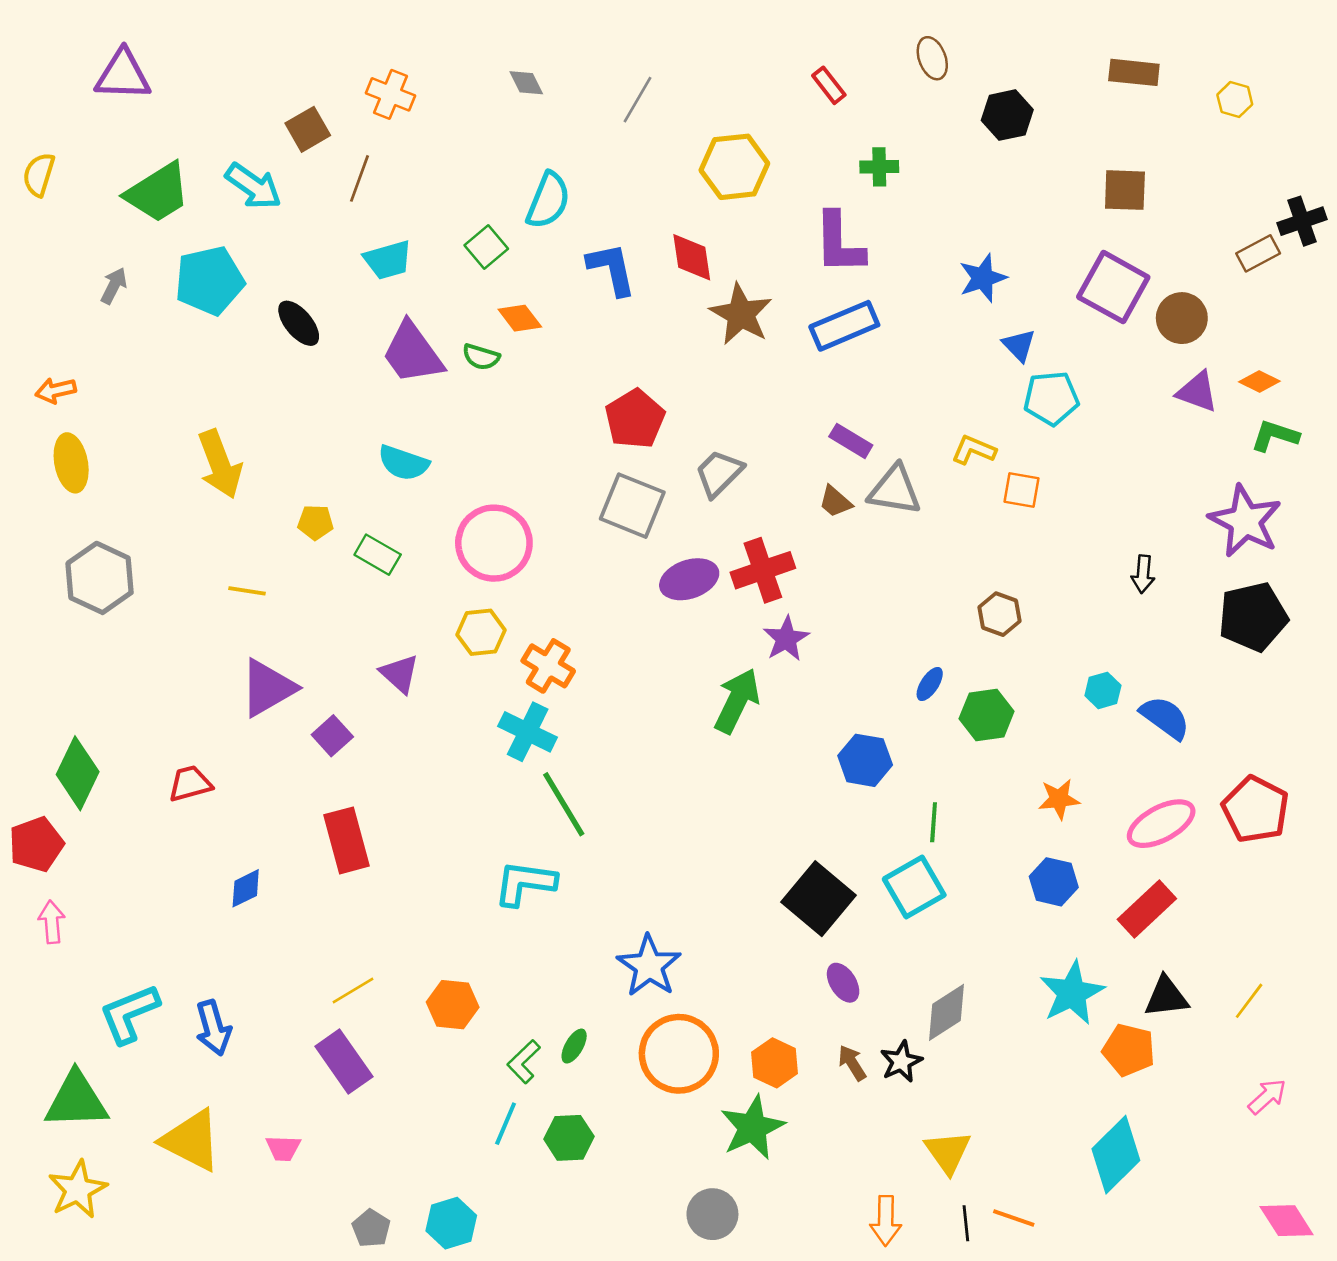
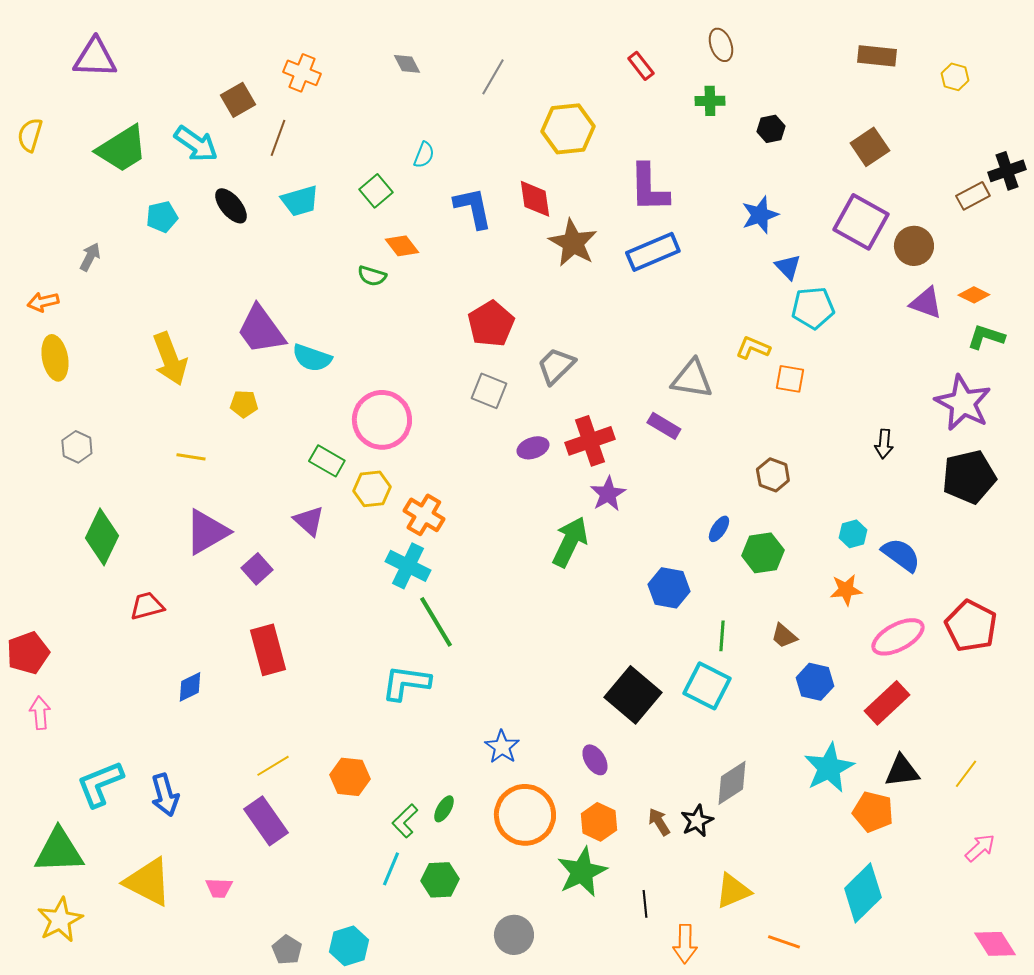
black hexagon: (1007, 115) -> (771, 129), moved, size x0.7
green cross: (879, 167) -> (710, 101), moved
brown square: (1125, 190) -> (870, 147), turned -36
cyan semicircle: (548, 200) -> (424, 155), size x0.6
cyan pentagon: (209, 281) -> (162, 217), size x0.6
gray arrow: (114, 286) -> (90, 257), moved
black ellipse: (299, 323) -> (231, 206), moved
purple trapezoid: (412, 353) -> (261, 330), moved
purple rectangle: (851, 441) -> (664, 426), moved
brown trapezoid: (835, 502) -> (784, 636), moved
gray square: (632, 506) -> (489, 391), size x0.7
green rectangle: (378, 555) -> (327, 461), moved
gray hexagon: (100, 578) -> (77, 447), size x0.6
purple ellipse: (689, 579) -> (533, 448), size x0.7
green diamond: (78, 773) -> (102, 537), moved
orange star: (1059, 799) -> (846, 590), moved
cyan square: (914, 887) -> (707, 686), turned -33
blue star: (649, 966) -> (502, 747), size x0.7
purple ellipse: (843, 983) -> (595, 760), moved
yellow triangle: (948, 1152) -> (733, 891), turned 42
gray circle: (712, 1214) -> (514, 935), moved
black line: (966, 1223) -> (645, 904), moved

